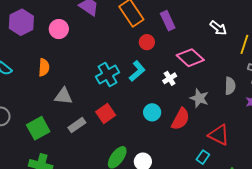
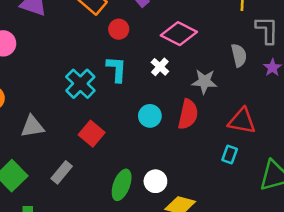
cyan L-shape: (137, 71) -> (117, 69), turned -30
gray rectangle: (77, 125) -> (62, 172), moved

